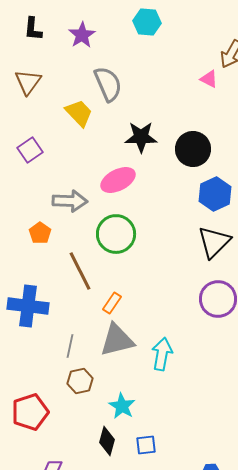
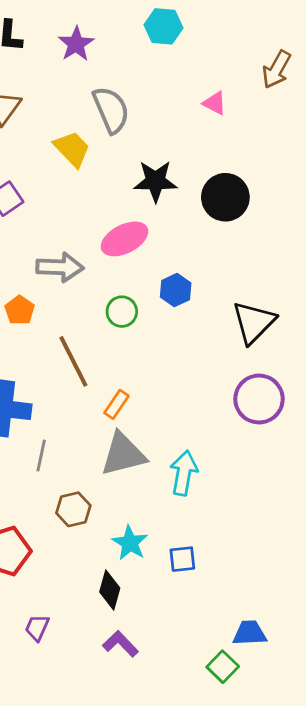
pink triangle: (209, 79) -> (215, 103), moved
blue hexagon: (215, 194) -> (176, 290), moved, size x0.7
green circle: (116, 234) -> (122, 312), size x0.6
gray line: (70, 346) -> (41, 456), moved
blue square: (146, 445) -> (182, 559), moved

